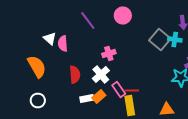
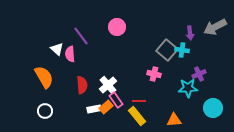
pink circle: (123, 16) -> (117, 27), moved
purple line: (88, 20) -> (81, 36), moved
pink cross: (109, 54) -> (154, 74), moved, turned 32
pink rectangle: (119, 90) -> (116, 100), moved
yellow rectangle: (130, 106) -> (137, 116), turned -30

